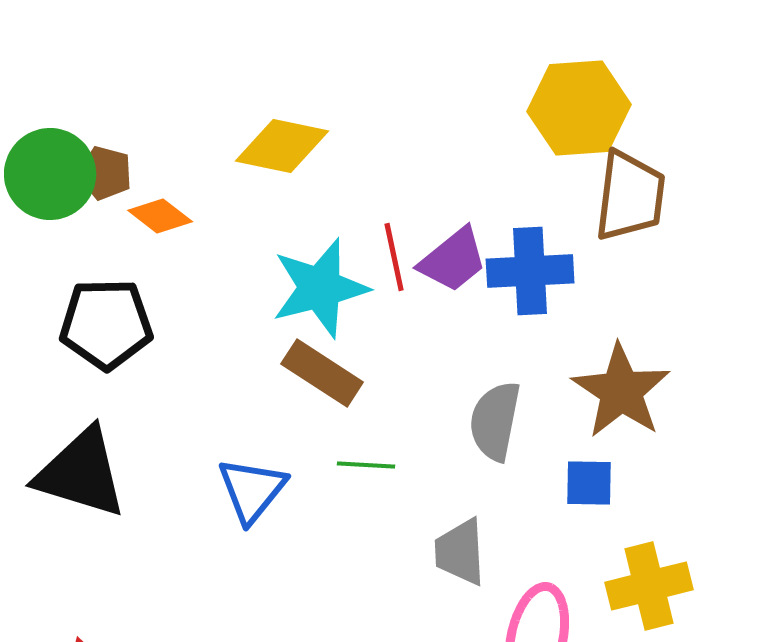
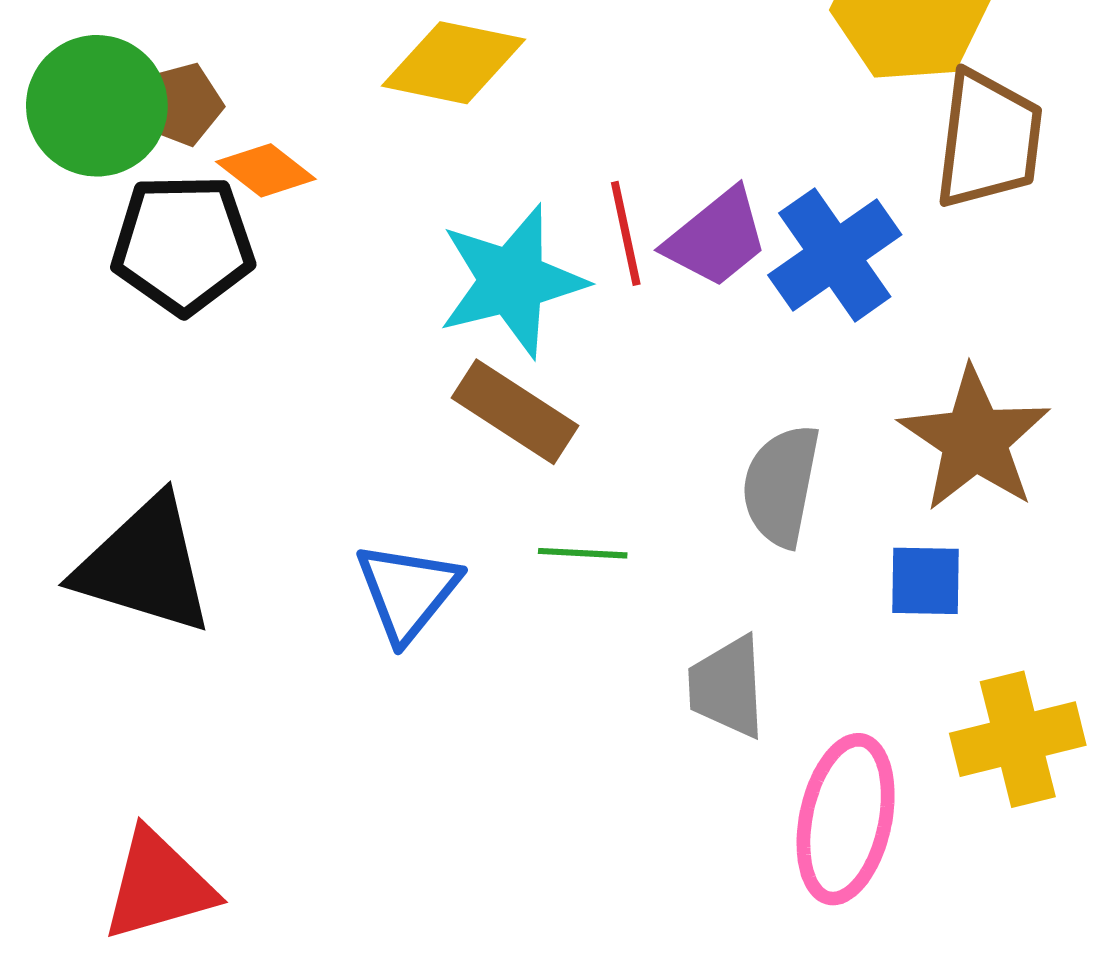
brown pentagon: (105, 173) -> (181, 104), turned -30
blue cross: (530, 271) -> (835, 255), turned -32
black pentagon: (106, 324) -> (183, 244), moved

